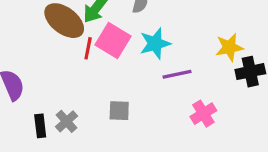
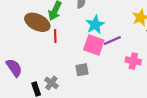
pink square: (113, 40) -> (94, 45), moved
pink cross: (203, 114) -> (133, 61), turned -35

